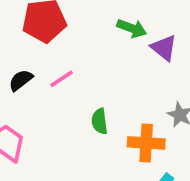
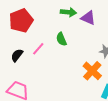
green semicircle: (100, 121) -> (61, 39), moved
orange cross: (146, 143) -> (92, 71), turned -36

